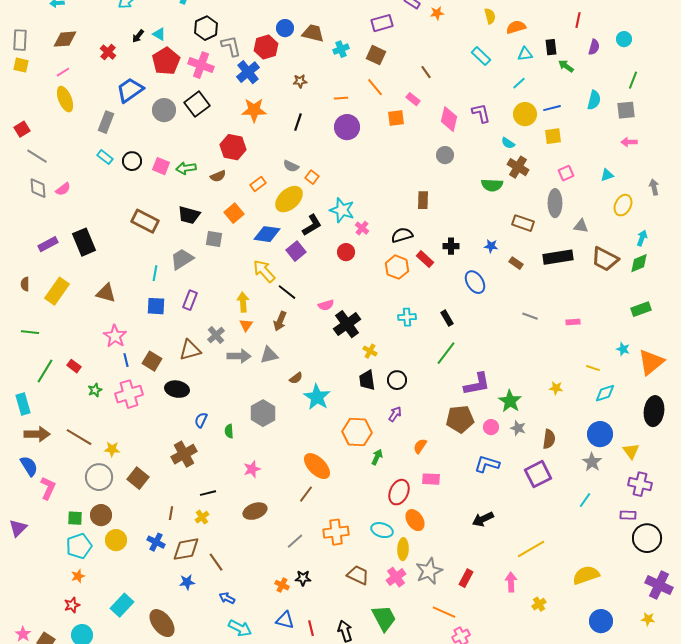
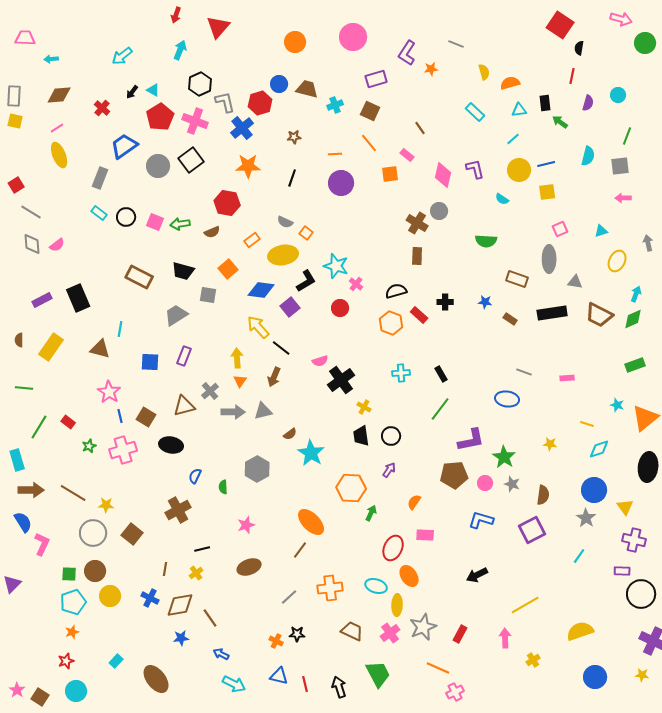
brown cross: (518, 167) -> (417, 223), moved
yellow ellipse: (289, 199) -> (283, 255), turned 32
cyan line: (155, 273) -> (120, 329), moved
blue ellipse: (475, 282) -> (507, 399), moved, turned -50
cyan rectangle: (122, 605) -> (116, 661), size x0.6

